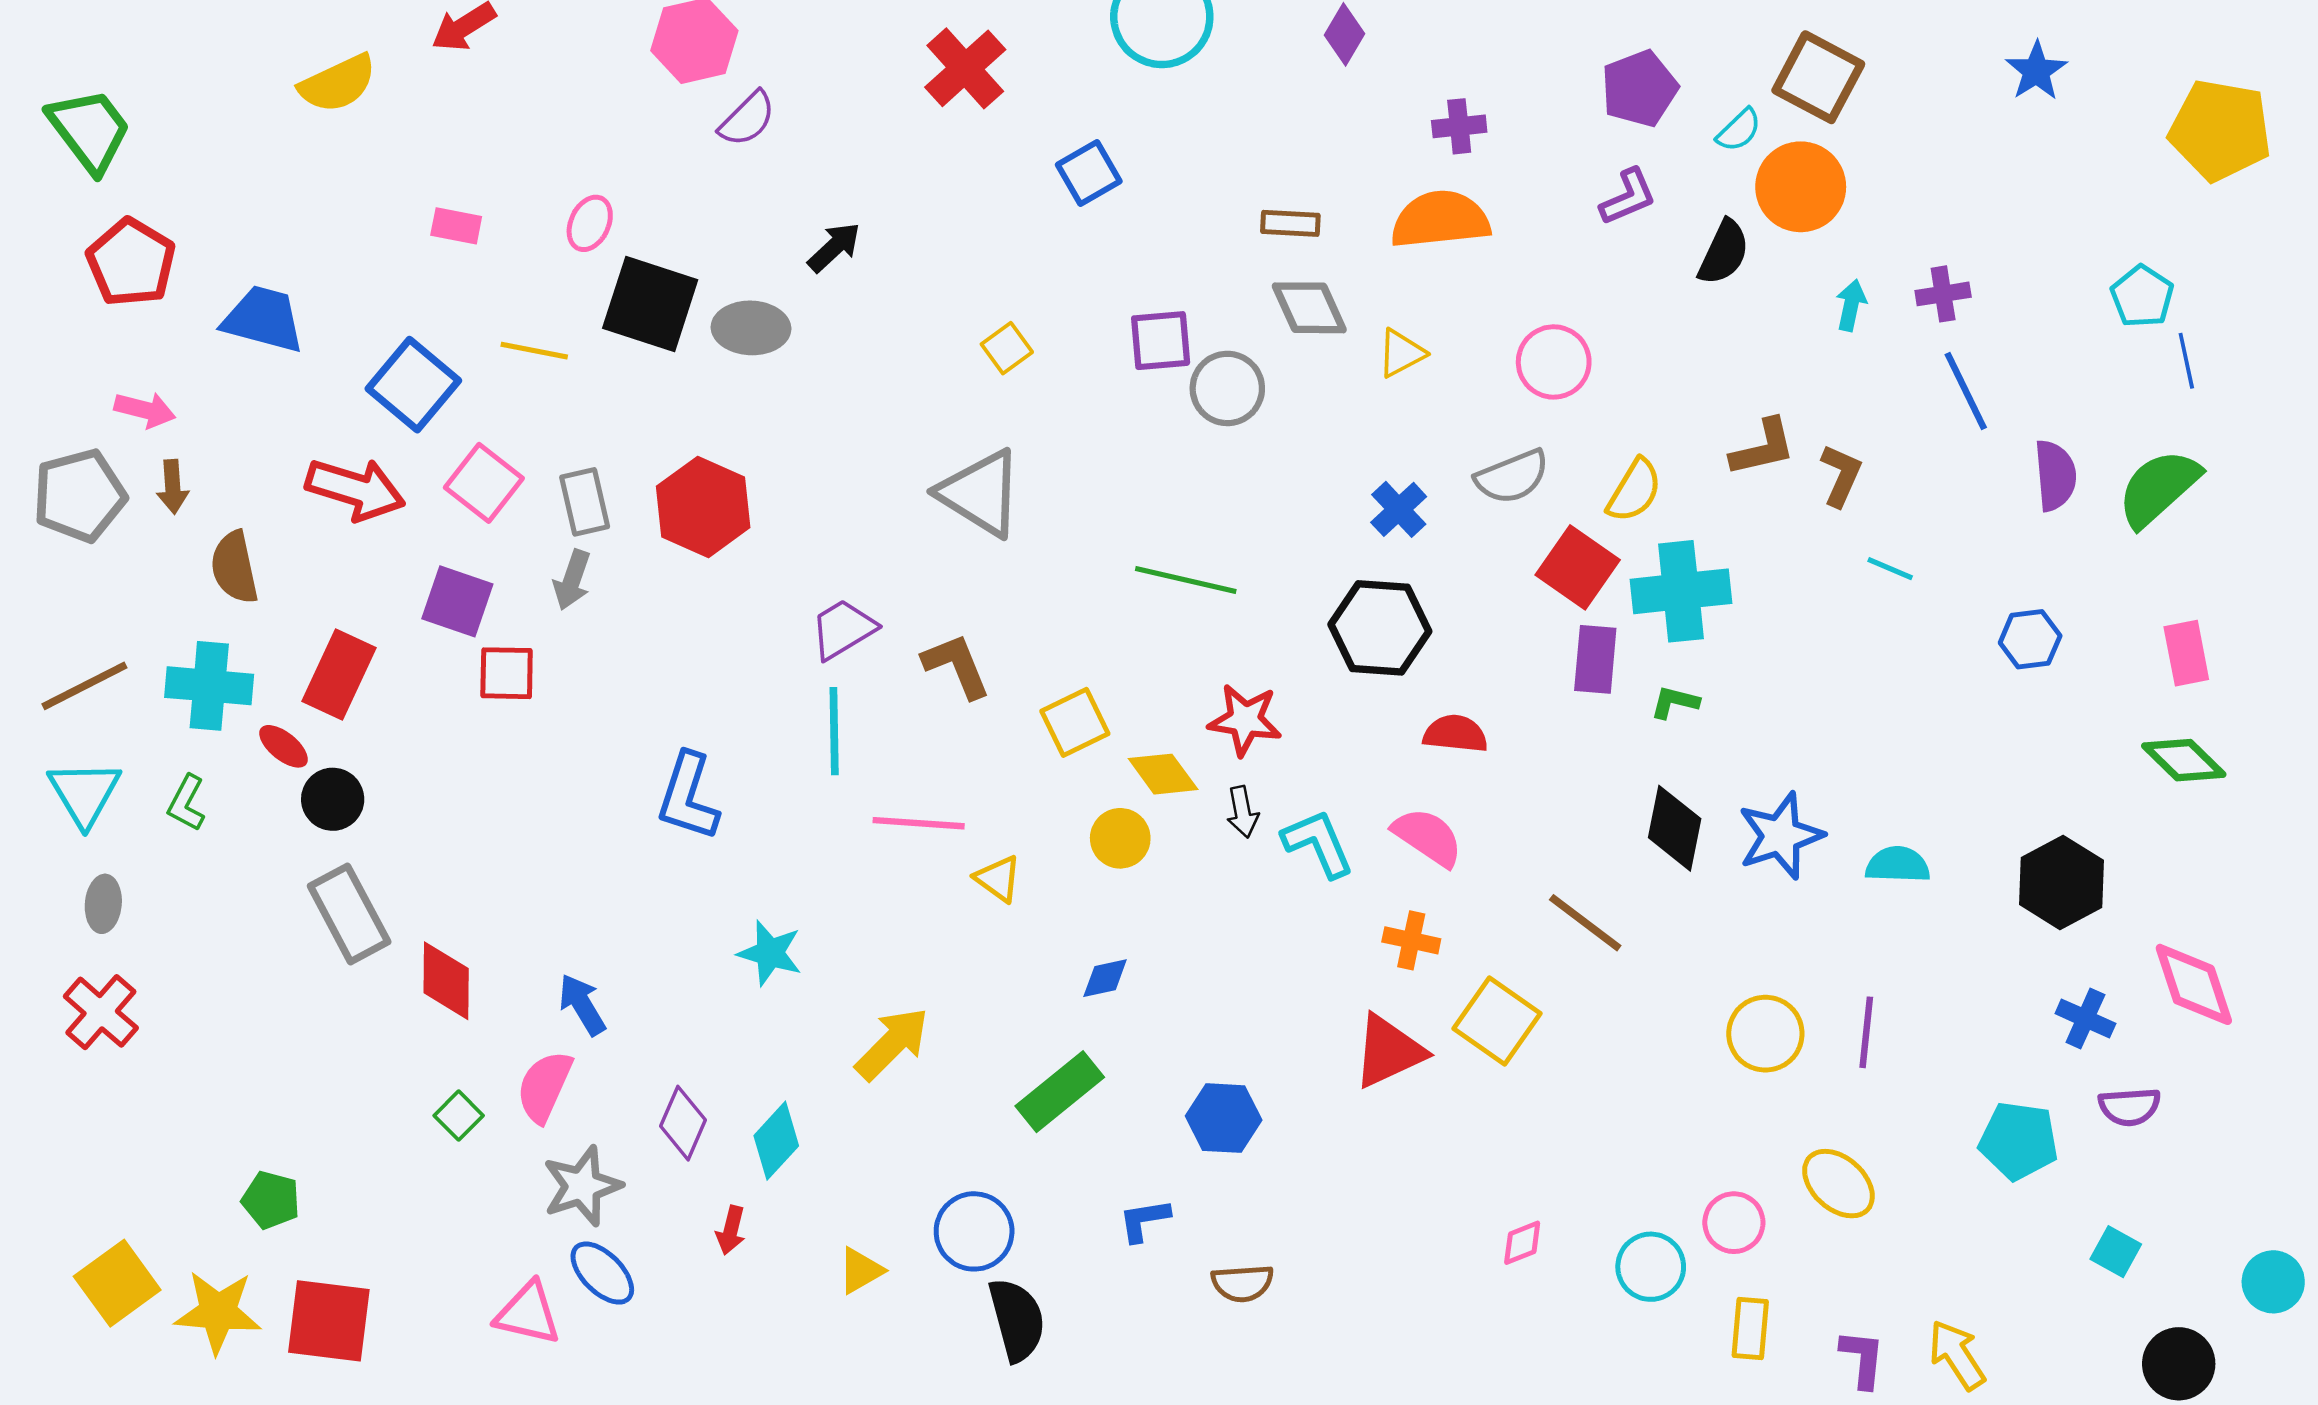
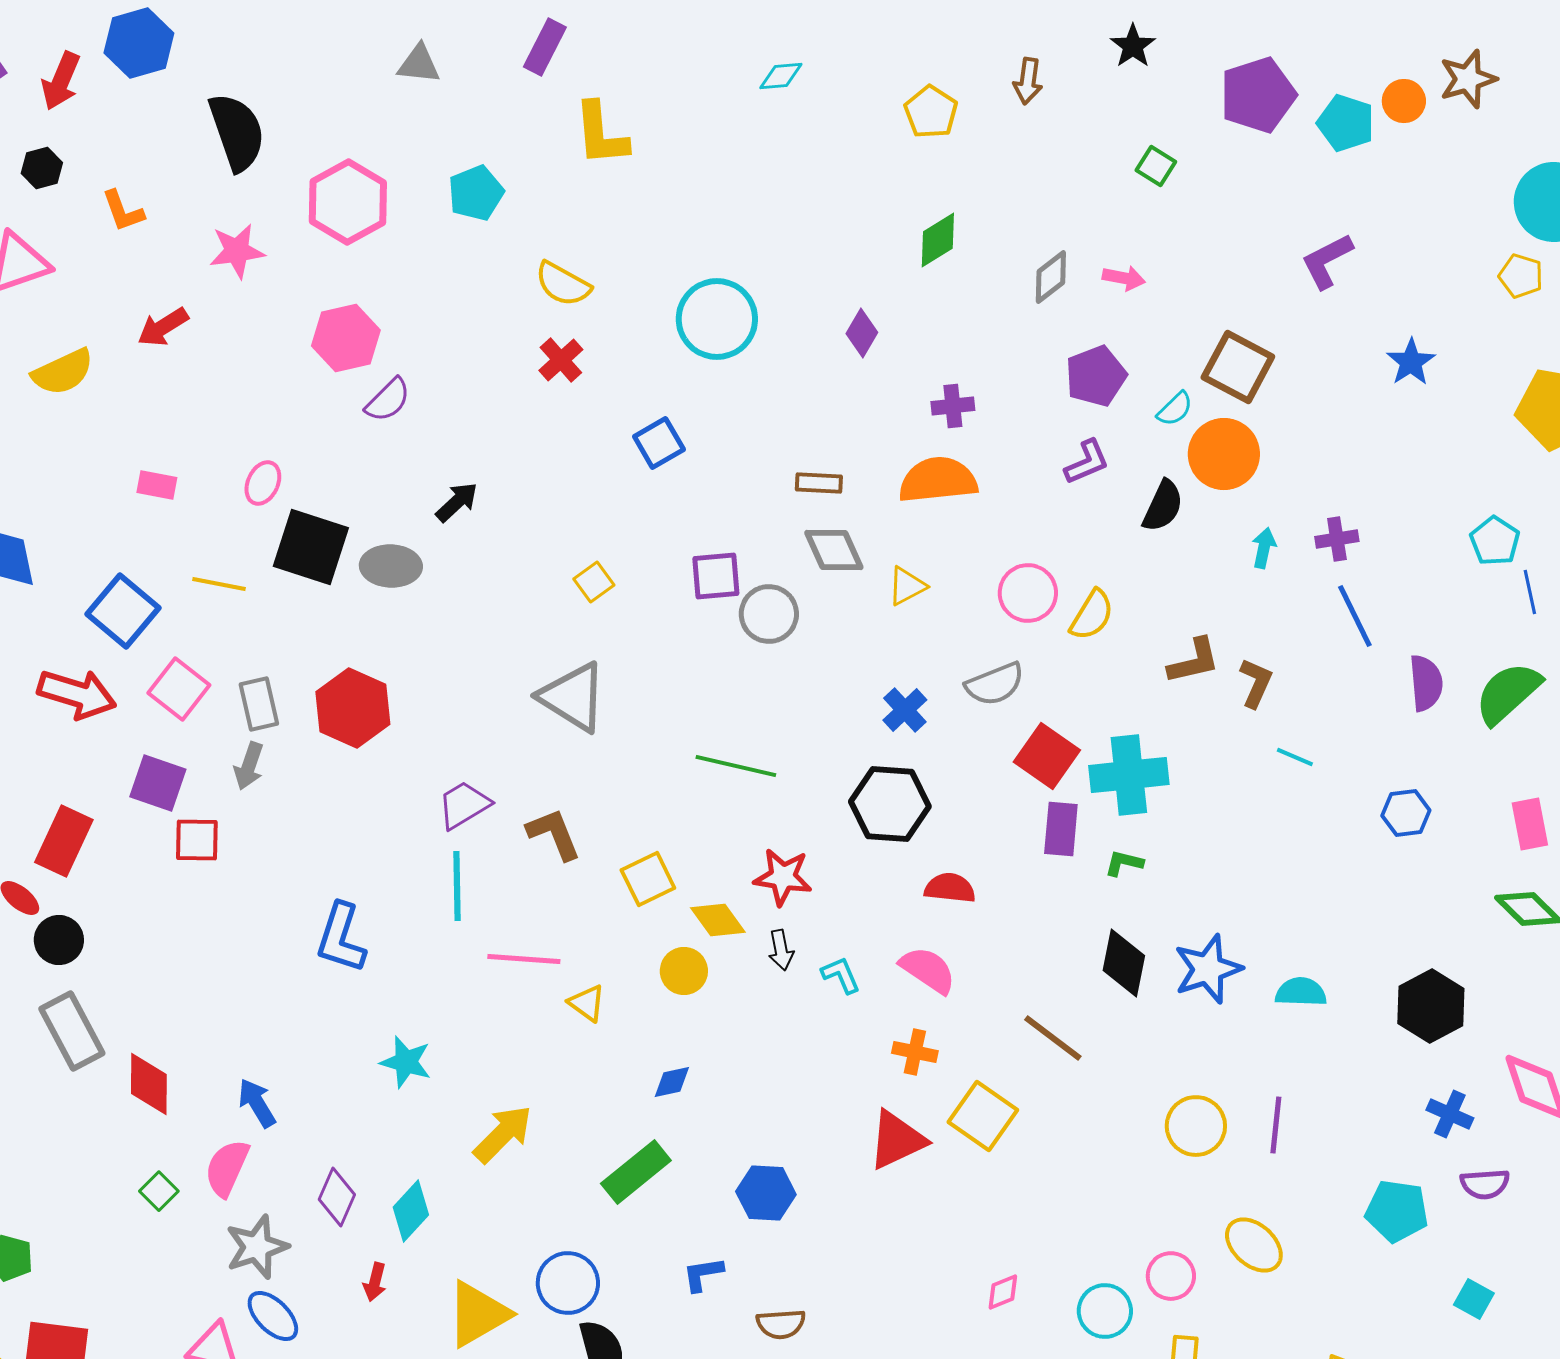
red cross: (965, 68) -> (561, 360), size x0.7
yellow semicircle: (1634, 491) -> (1092, 615), moved
cyan L-shape: (1318, 843) -> (841, 975), size x0.7
yellow triangle: (861, 1271) -> (478, 1314), size x1.8

